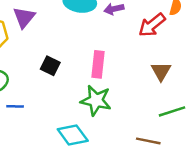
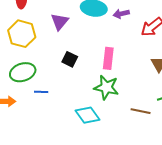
purple triangle: (24, 17) -> (60, 22), moved
brown line: (148, 141) -> (141, 111), moved

